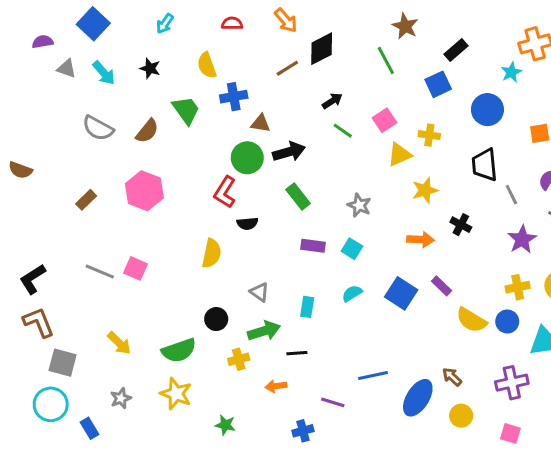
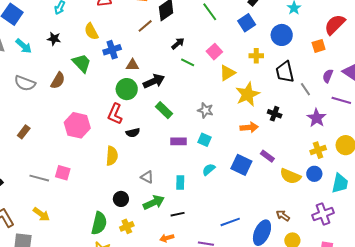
yellow cross: (429, 135) -> (256, 56), moved
yellow star: (425, 190) -> (248, 94), size x1.4
pink hexagon: (144, 191) -> (77, 125), moved
yellow arrow: (119, 343) -> (41, 214), moved
green semicircle: (179, 350) -> (99, 223), turned -50
yellow cross: (239, 359) -> (127, 226), moved

